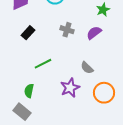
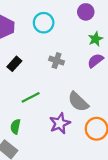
purple semicircle: (94, 33) -> (96, 61), moved
gray semicircle: (87, 68) -> (78, 102), size x1.5

